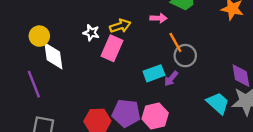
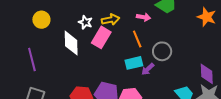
orange line: (175, 42) -> (137, 39), moved
white diamond: (53, 56) -> (71, 43), moved

